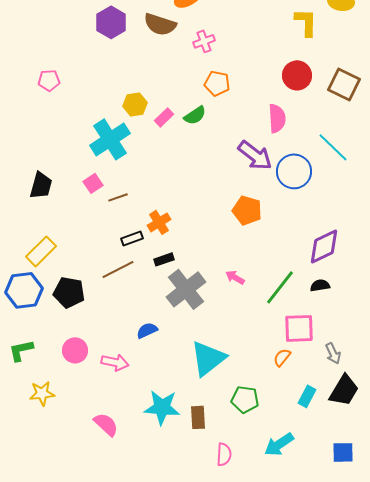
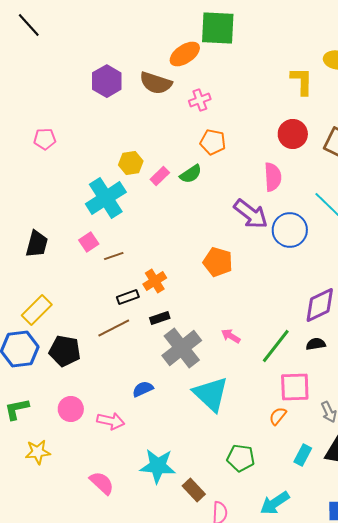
orange pentagon: (247, 210) -> (218, 262), moved
cyan triangle: (208, 358) -> (211, 394), moved, turned -39
brown rectangle: (198, 417) -> (194, 490), moved, turned -40

